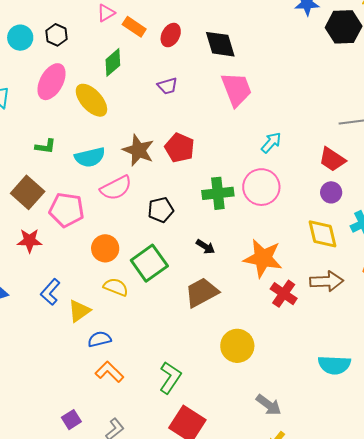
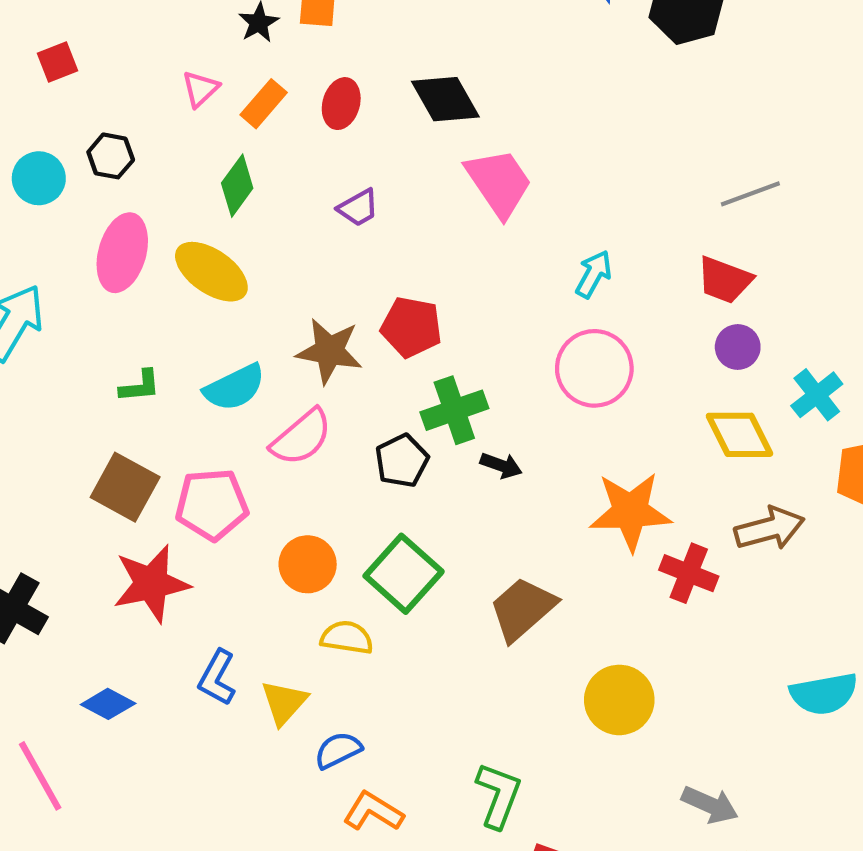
orange rectangle: (134, 27) -> (264, 104), turned -70
green cross: (218, 193) -> (454, 410), moved
red star: (30, 241) -> (151, 584), size x1.5
black arrow: (205, 247) -> (501, 465), moved

